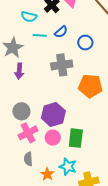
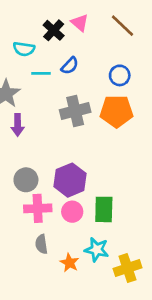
blue circle: (85, 43) -> (120, 75), moved
orange pentagon: (90, 86) -> (116, 111), moved
pink cross: (28, 133) -> (38, 208), turned 30

